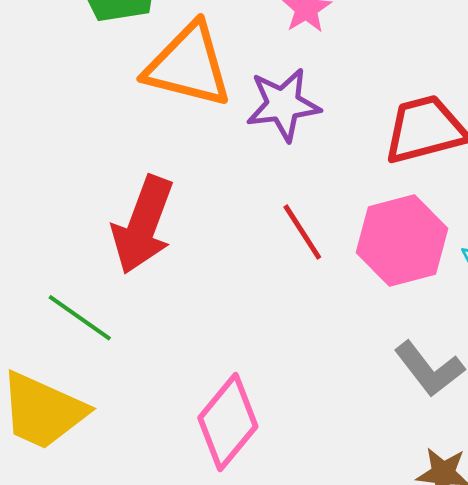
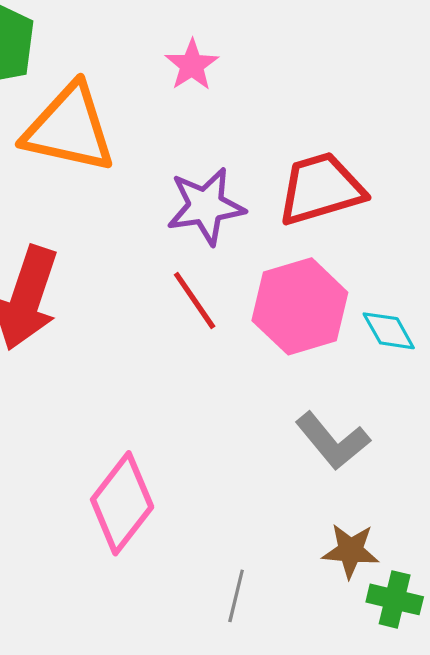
purple star: (283, 105) -> (206, 206), moved

